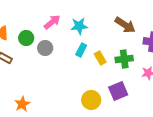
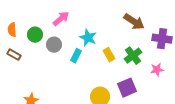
cyan star: (79, 26) -> (88, 38), moved, turned 30
cyan rectangle: (81, 50) -> (76, 56), moved
green cross: (124, 59) -> (133, 56), turned -30

